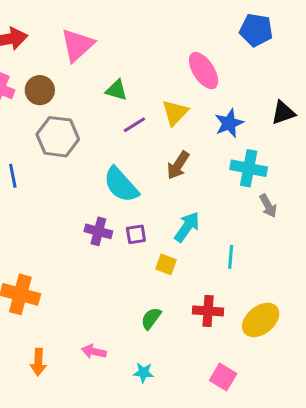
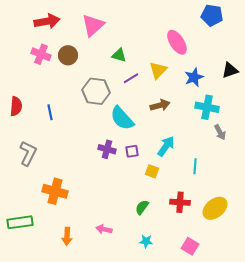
gray hexagon: (58, 137) -> (96, 91), moved
brown arrow: (178, 165) -> (160, 105), turned -138
cyan star: (143, 373) -> (146, 241), moved

